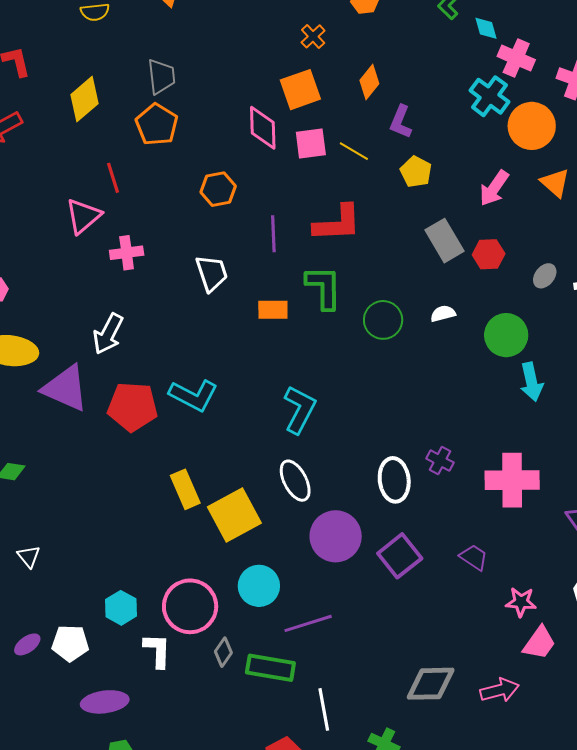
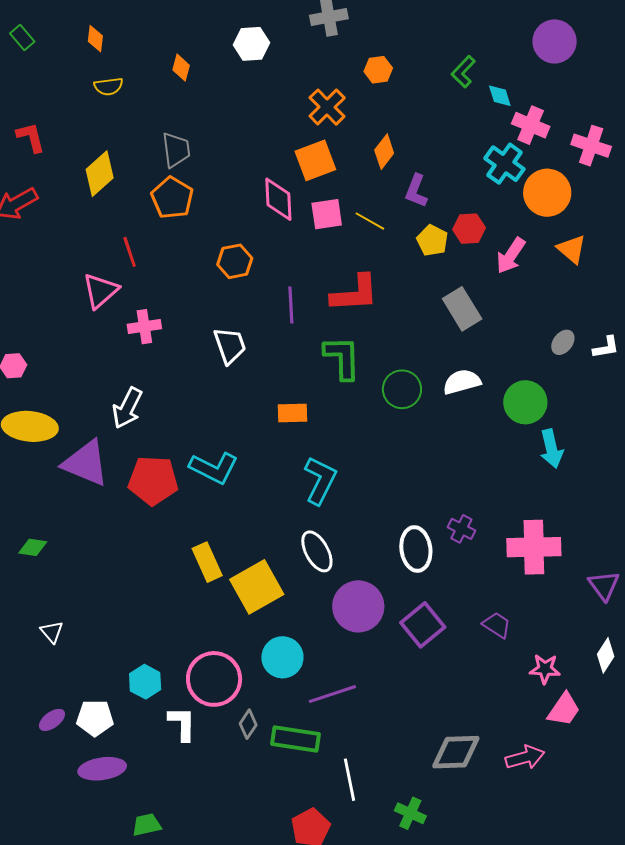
orange cross: (313, 36) -> (327, 107), size x1.5
red hexagon: (489, 254) -> (469, 229), moved
orange rectangle: (273, 310) -> (293, 413), moved
white semicircle: (443, 314) -> (462, 382), size x1.5
purple ellipse: (105, 702) -> (102, 769), moved

